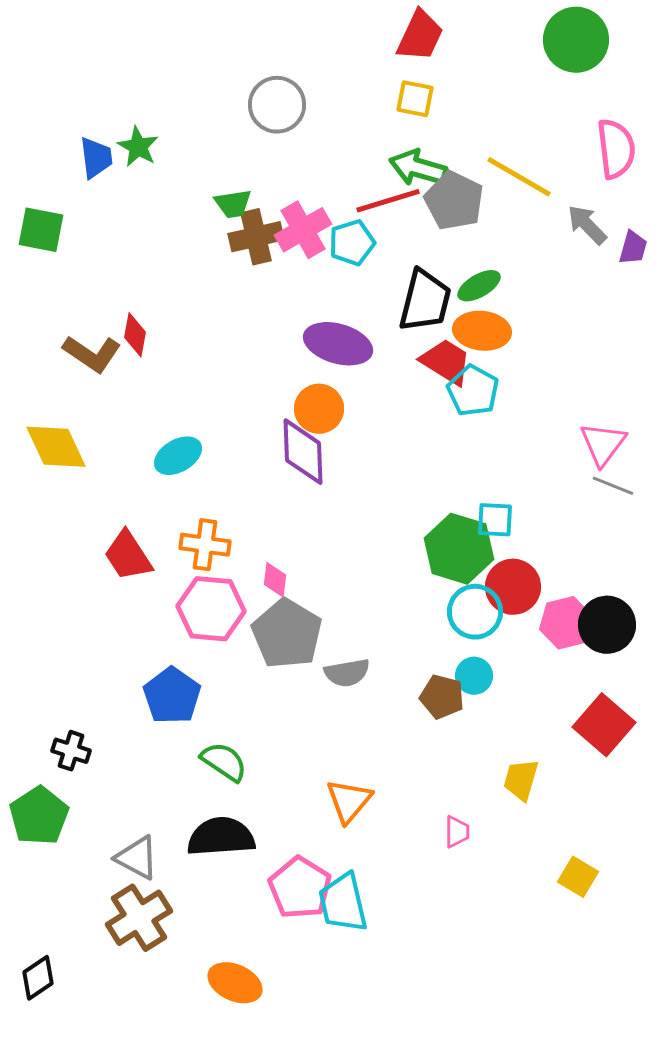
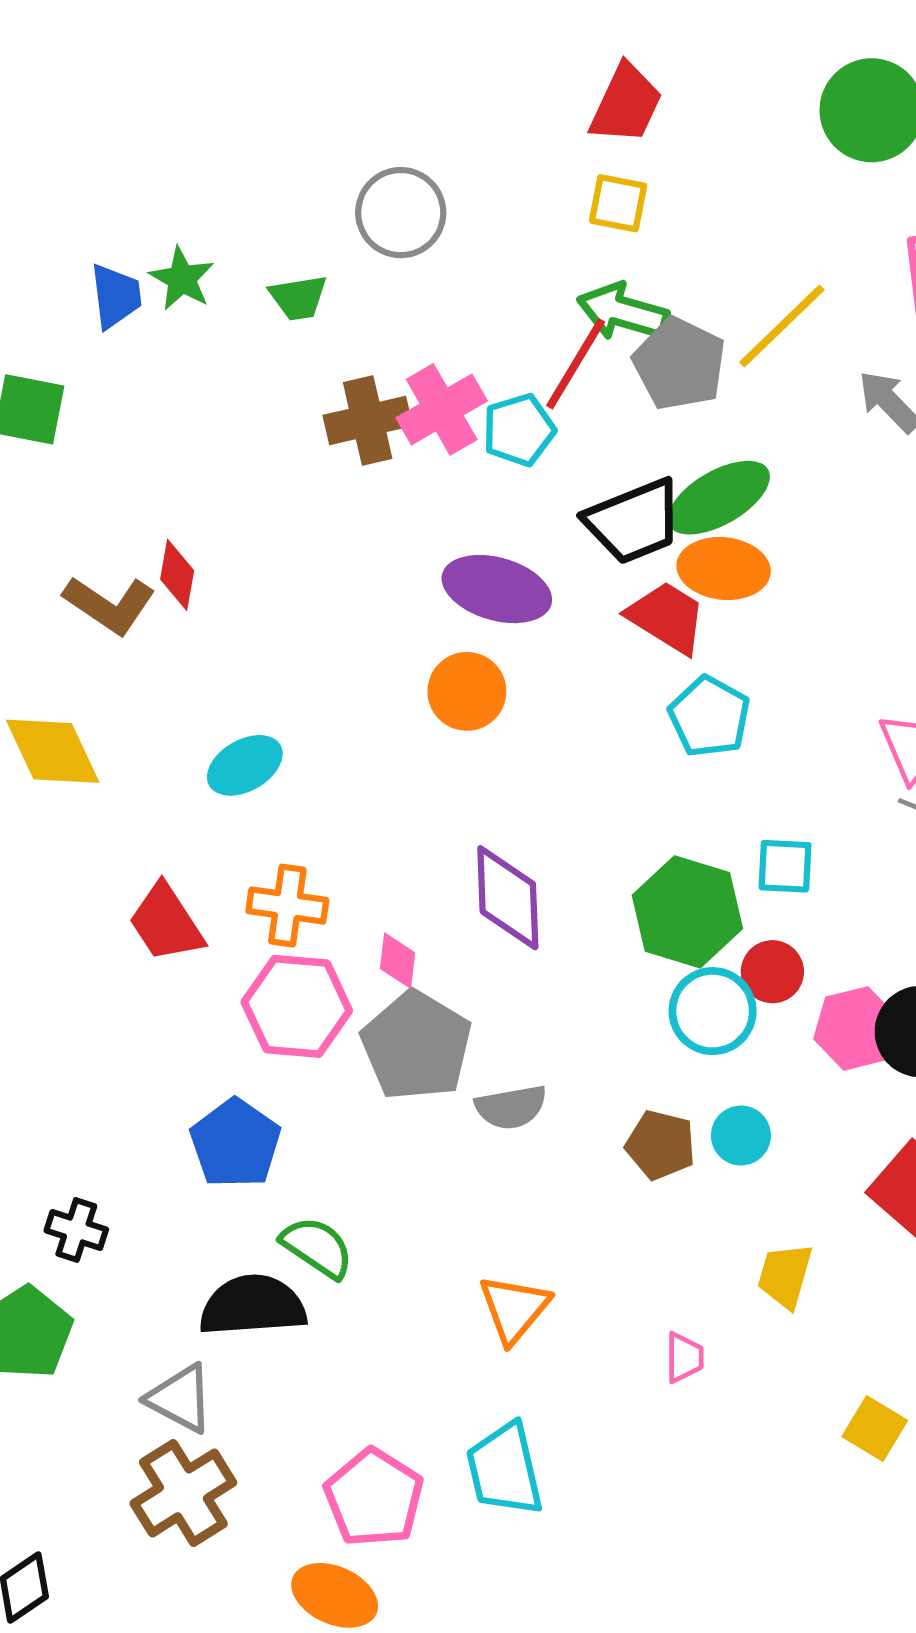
yellow line: (519, 177) -> (782, 326), turned -74
red line: (388, 201) -> (576, 364), turned -42
green trapezoid: (233, 204) -> (298, 298), moved
green ellipse: (479, 286) -> (719, 498), size x1.5
black trapezoid: (425, 301) -> (634, 521), turned 54
cyan pentagon: (473, 391) -> (709, 717), moved
purple diamond: (303, 452) -> (508, 898), moved
cyan square: (495, 520) -> (785, 866), moved
red circle: (513, 587) -> (772, 972), size x0.7
cyan circle: (474, 676) -> (741, 1135), moved
black semicircle: (221, 837) -> (253, 1306), moved
pink pentagon: (300, 888) -> (374, 1498), moved

